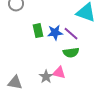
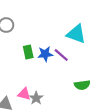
green semicircle: (71, 53) -> (82, 85), moved
pink triangle: (59, 73) -> (24, 94), moved

